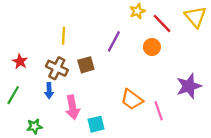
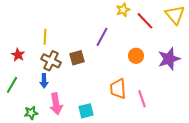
yellow line: (64, 36) -> (45, 37), moved
orange circle: (152, 47) -> (136, 56), moved
purple star: (189, 86) -> (169, 59), moved
orange trapezoid: (132, 100) -> (118, 89), turned 50
pink arrow: (73, 107) -> (56, 104), moved

